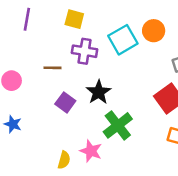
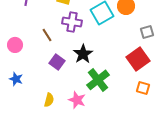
brown line: (53, 68) -> (47, 35), turned 56
yellow semicircle: (64, 160) -> (49, 100), moved

